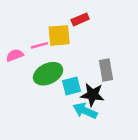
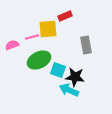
gray rectangle: (106, 70) -> (86, 45), moved
cyan square: (71, 86) -> (58, 70), turned 35

